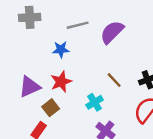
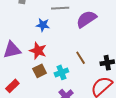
red star: (61, 82) -> (38, 51), turned 30
brown square: (51, 108) -> (40, 71), moved

